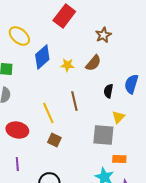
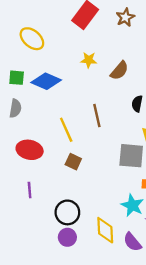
brown star: (103, 35) -> (125, 17), moved
blue diamond: (42, 57) -> (46, 81), moved, turned 65
yellow star: (67, 65) -> (89, 60), moved

